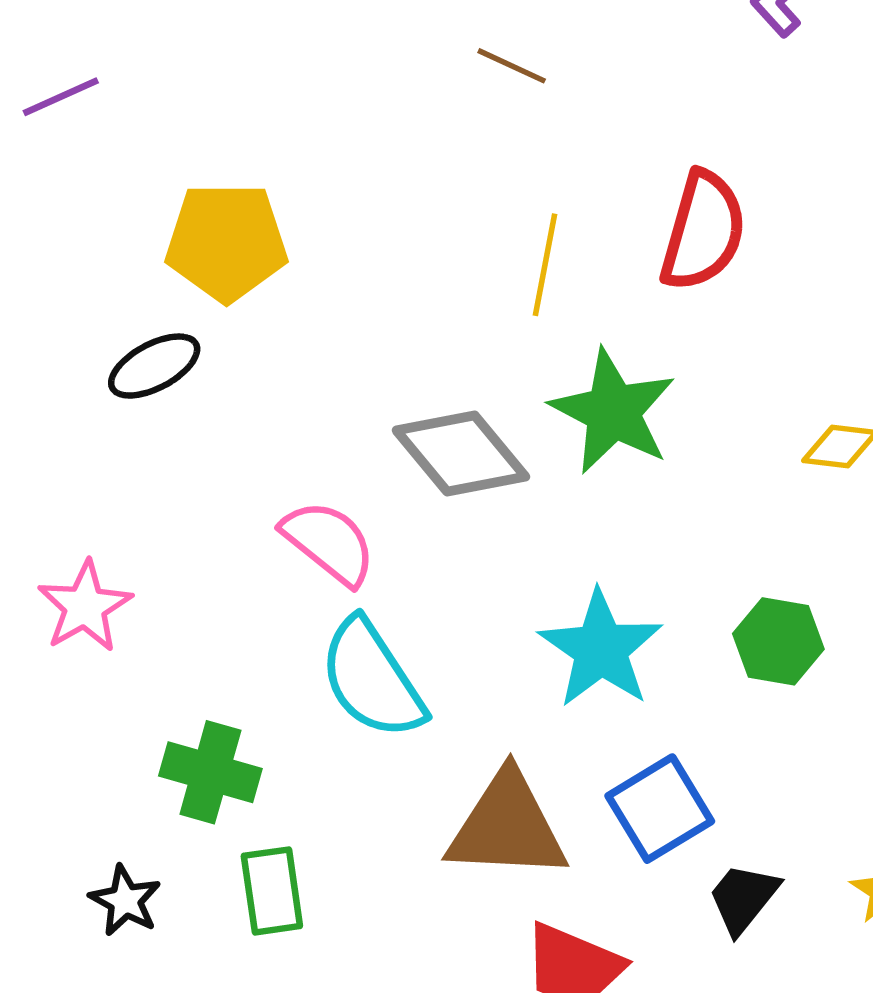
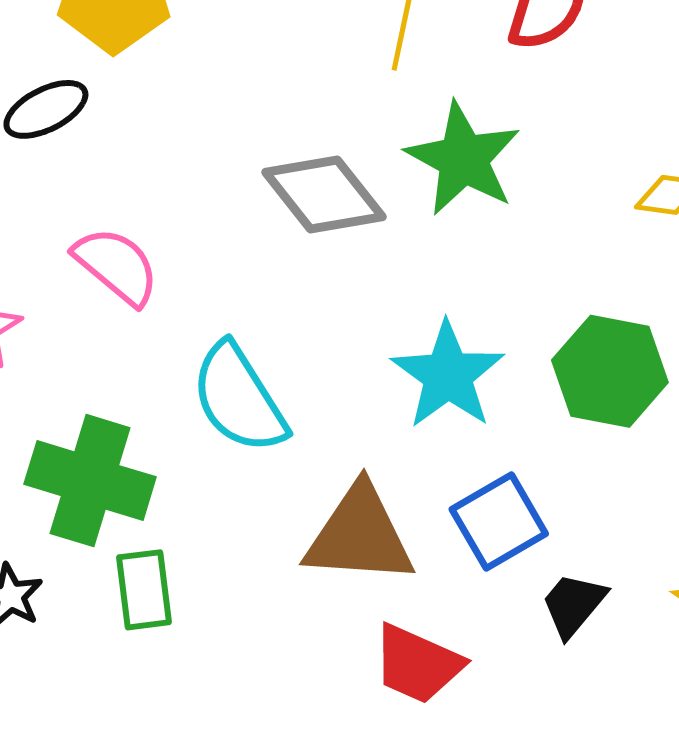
pink semicircle: (329, 542) -> (116, 266), moved
green hexagon: (778, 641) -> (610, 371), size x1.4
green cross: (210, 772) -> (90, 481), size x1.4

